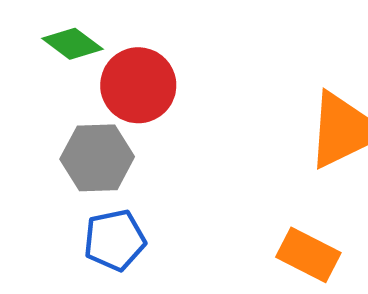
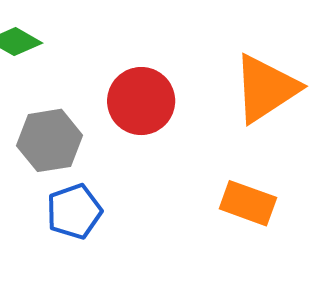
red circle: (138, 85) -> (141, 101), moved

